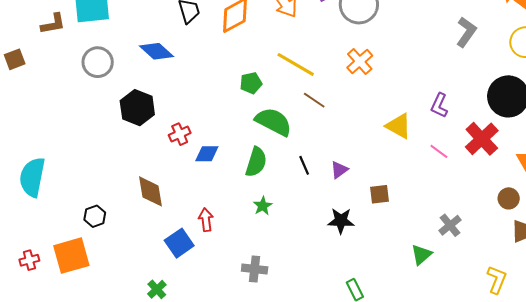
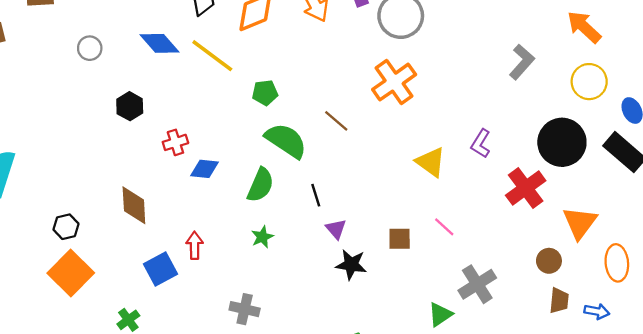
gray circle: (98, 62) -> (90, 48), size x0.7
orange cross: (360, 62) -> (394, 82), size x1.4
yellow line: (296, 64) -> (212, 56), moved
black hexagon: (137, 108) -> (130, 106), size x0.7
pink line: (439, 151) -> (444, 227), moved
purple triangle: (339, 170) -> (336, 229), moved, turned -42
gray cross: (450, 225) -> (477, 284), size x1.4
orange square: (71, 256) -> (71, 273), moved, turned -36

